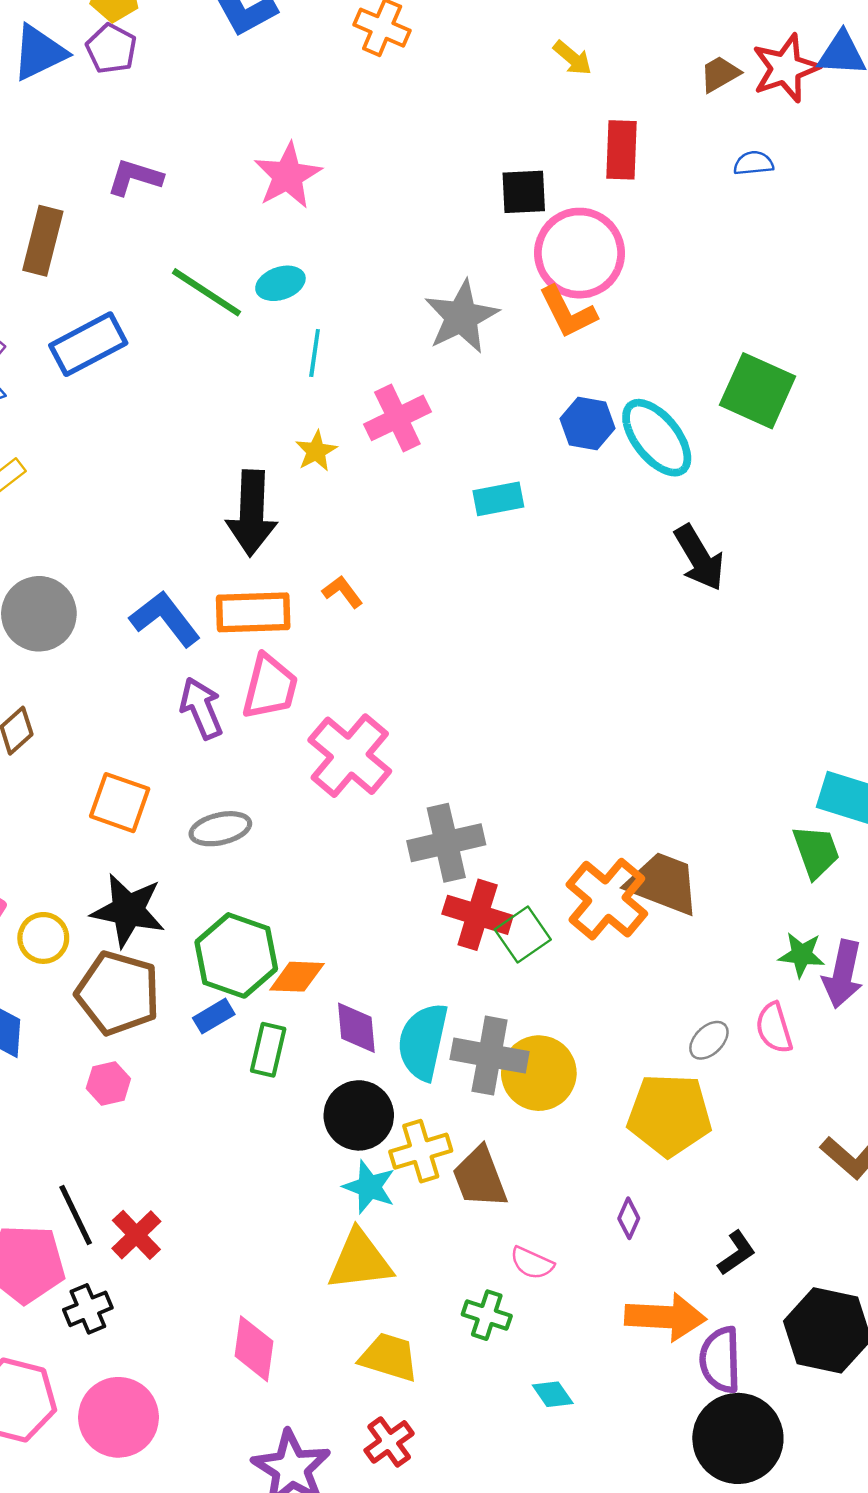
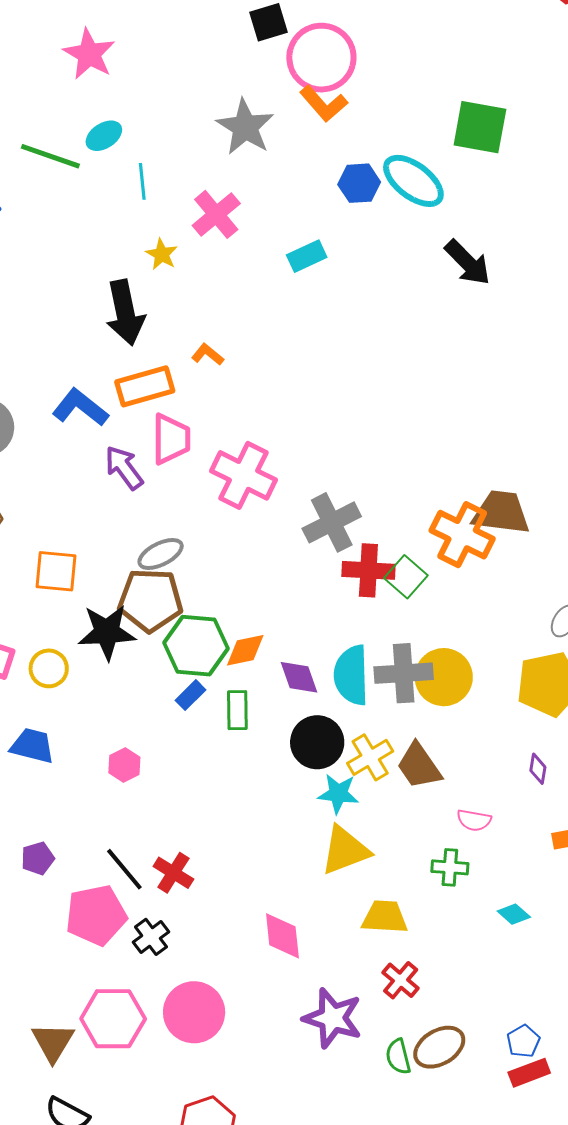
orange square: (120, 803) -> (56, 571), moved
brown pentagon: (118, 993) -> (150, 600), moved

